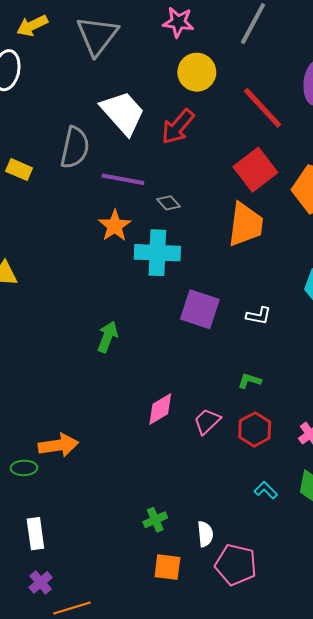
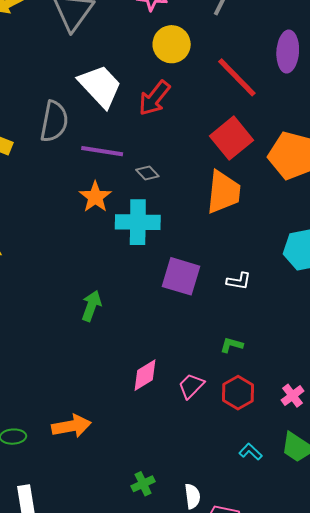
orange arrow: (58, 445) -> (71, 426), moved

